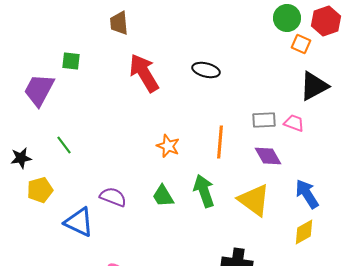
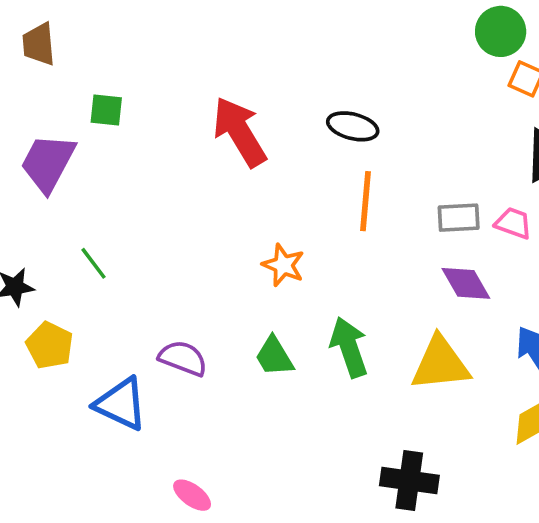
brown trapezoid: (119, 23) -> (39, 44), moved
orange line: (220, 142) -> (365, 201), moved
yellow pentagon: (40, 190) -> (50, 345), turned -30
yellow triangle: (254, 200) -> (440, 364), turned -42

